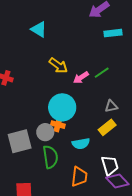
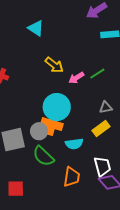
orange cross: (58, 125) -> (52, 124), size x1.5
green semicircle: (50, 157) -> (43, 156), turned 140

